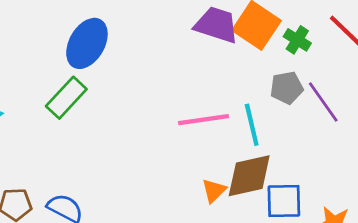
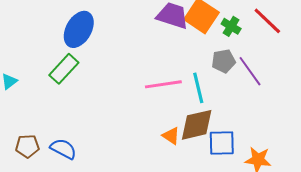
orange triangle: (214, 191) -> (171, 136), turned -42

